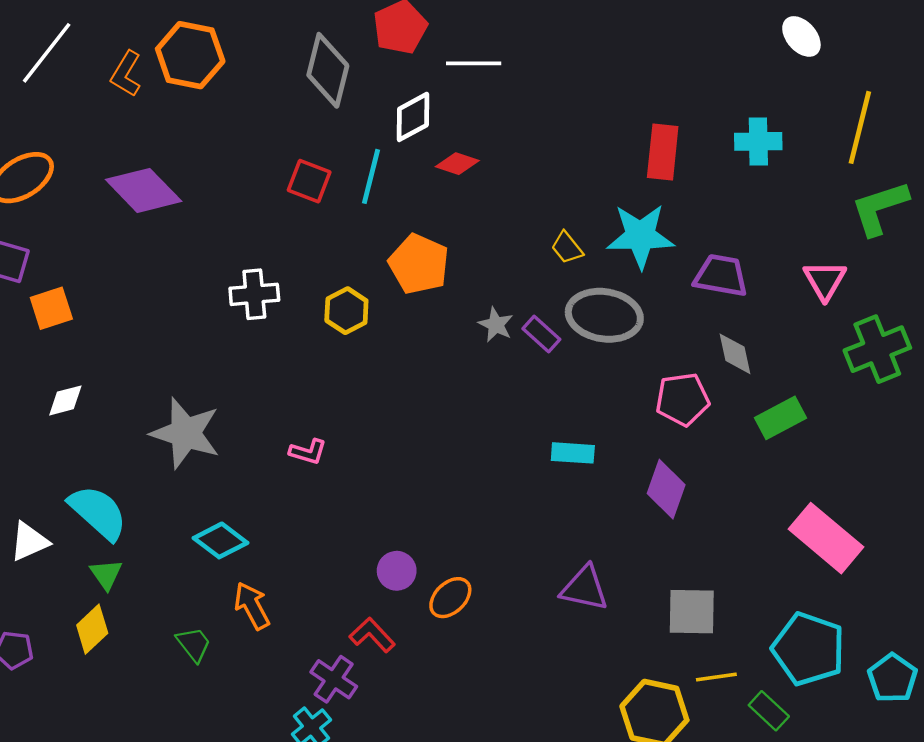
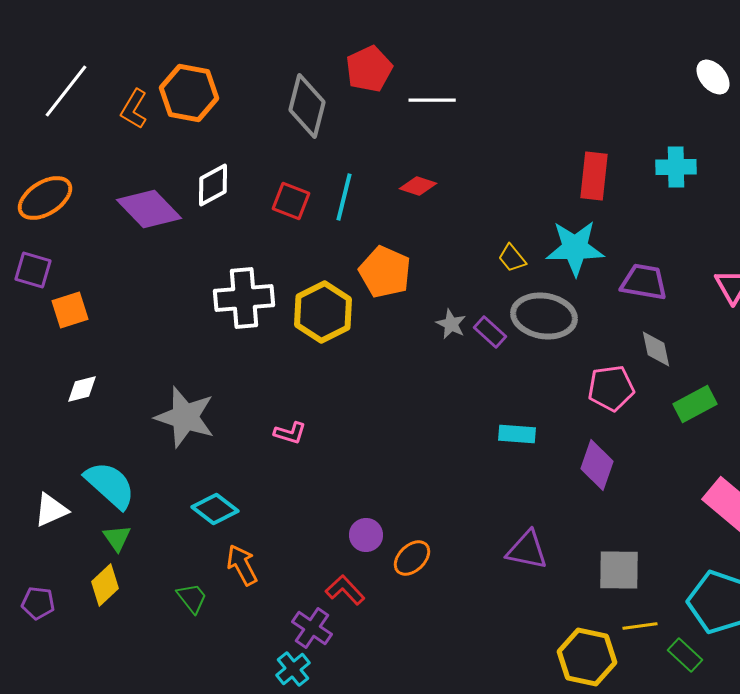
white diamond: (413, 117) -> (213, 185), moved
white cross: (254, 294) -> (244, 298), size x1.4
yellow hexagon: (346, 311) -> (323, 312), size x1.5

